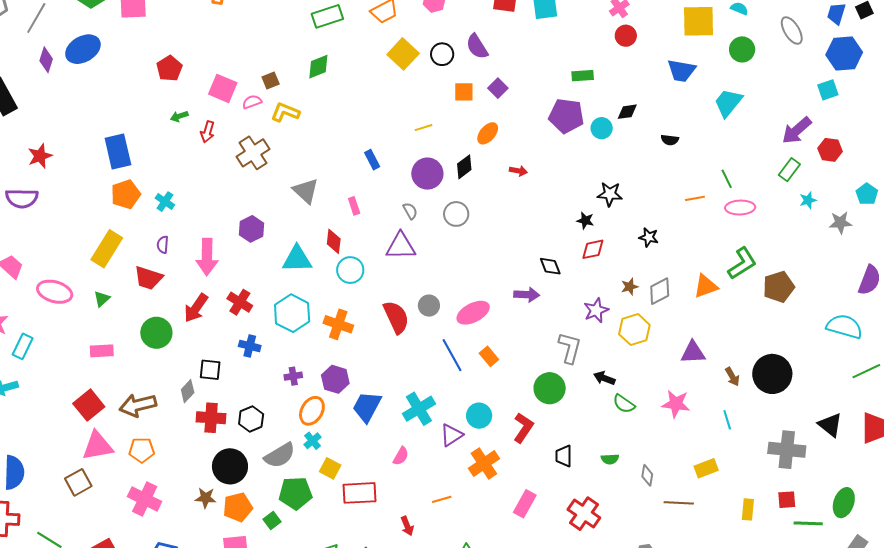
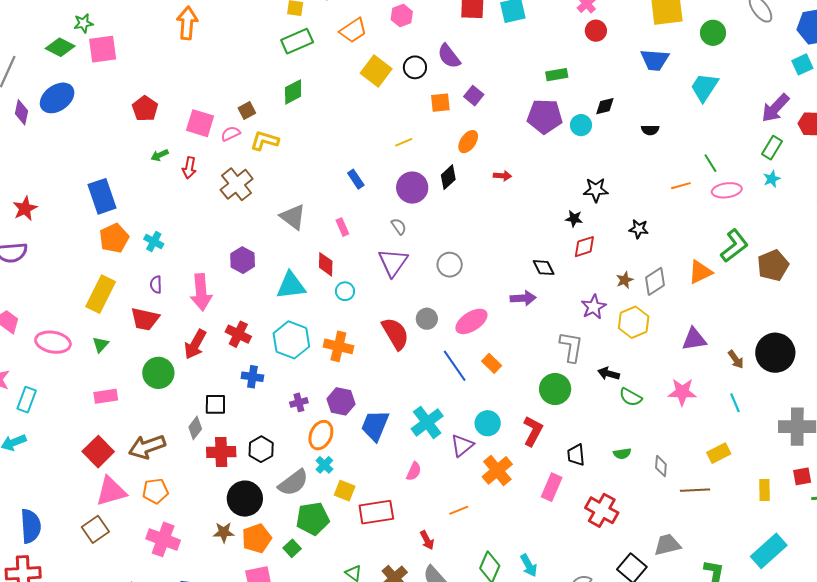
cyan star: (808, 200) -> (772, 179), moved
gray circle: (456, 214) -> (450, 265), moved
purple triangle: (401, 246) -> (393, 262), turned -48
cyan circle: (350, 270) -> (345, 291), size x0.7
pink rectangle: (525, 504) -> (552, 487), moved

